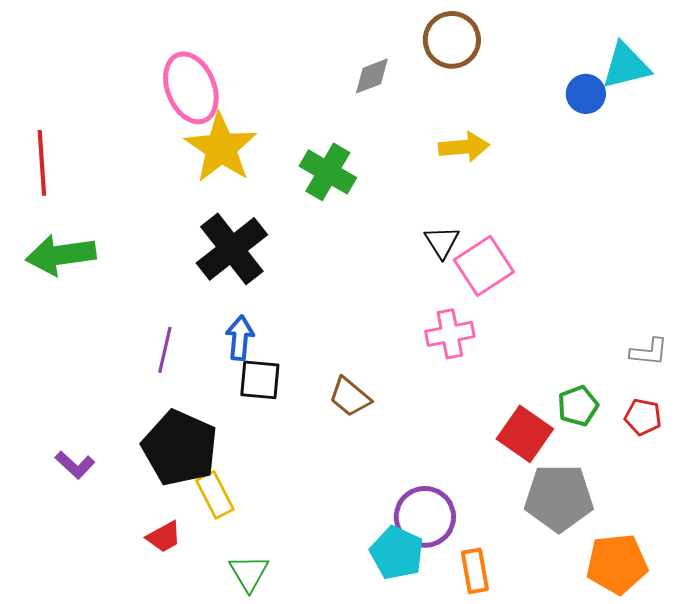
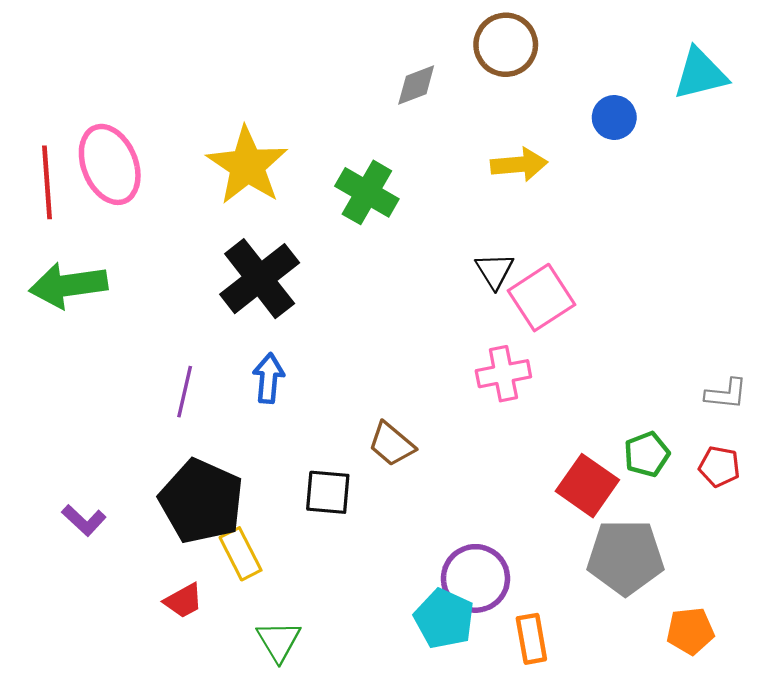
pink ellipse: (191, 88) -> (110, 164), moved
blue circle: (586, 94) -> (614, 117), moved
black square: (260, 380) -> (328, 492), moved
orange pentagon: (617, 564) -> (690, 631), size x0.7

